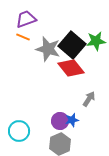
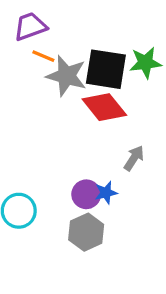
orange line: (23, 37) -> (43, 56), moved
black square: (72, 45) -> (106, 69), turned -32

